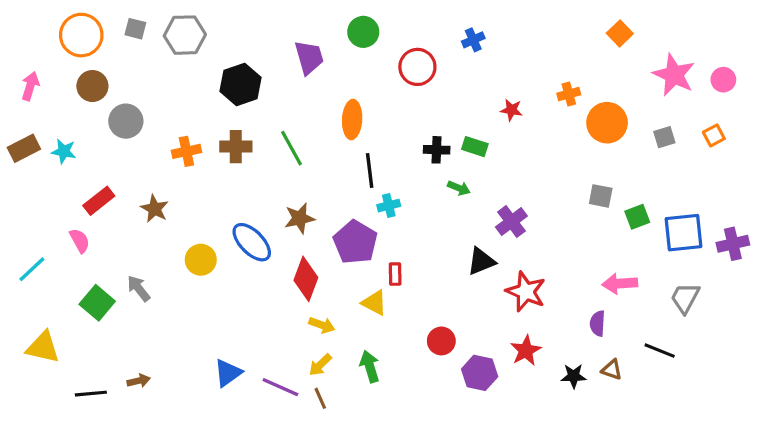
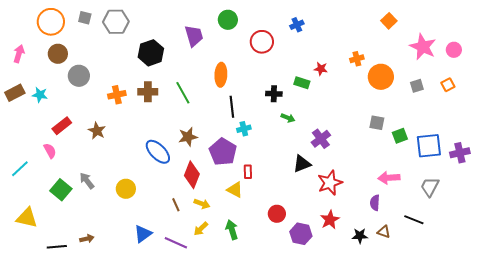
green rectangle: (475, 147) -> (302, 83), moved
yellow circle: (201, 260) -> (126, 189), moved
red star: (526, 292) -> (330, 183), turned 30
brown line: (320, 398) -> (176, 205), moved

